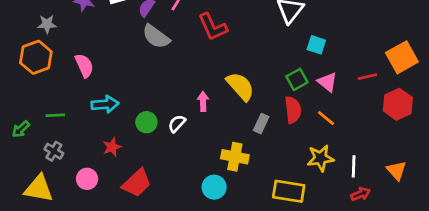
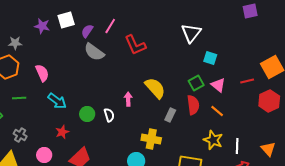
cyan arrow: (105, 104) -> (57, 101), turned 42
green line: (55, 115) -> (19, 98), moved
white semicircle: (177, 124) -> (109, 115), turned 120
yellow star: (320, 158) -> (213, 140), turned 30

